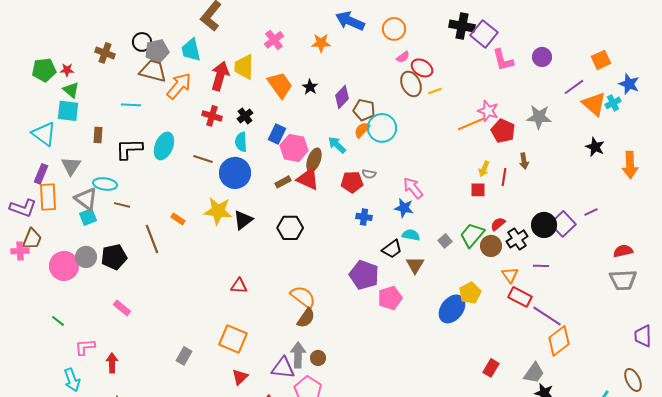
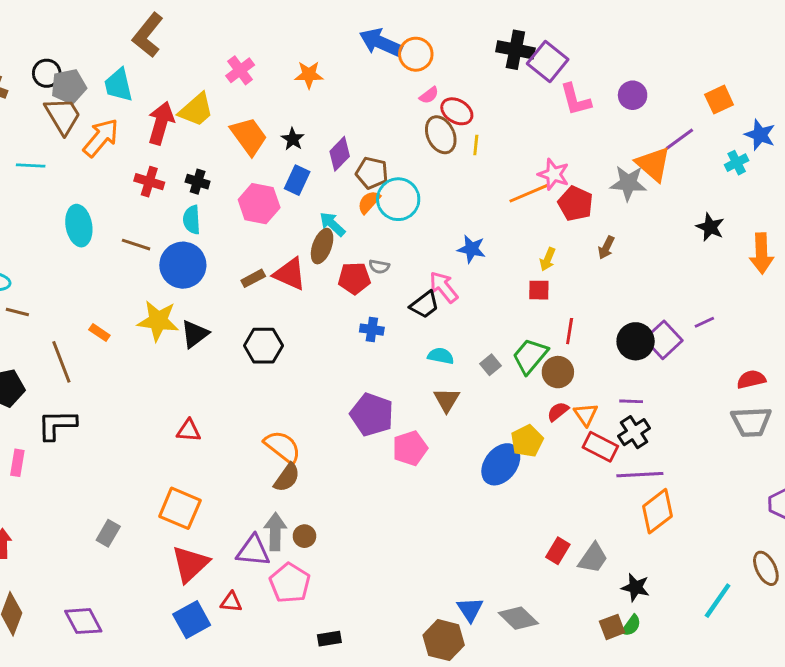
blue arrow: (350, 21) -> (381, 42), moved
yellow trapezoid: (244, 67) -> (196, 110), turned -132
brown trapezoid: (153, 71) -> (63, 116), turned 44
yellow line: (435, 91) -> (476, 145), turned -64
orange triangle: (594, 104) -> (653, 164), moved
black cross: (245, 116) -> (198, 182), turned -35
blue rectangle: (277, 134) -> (297, 180), moved
cyan ellipse: (164, 146) -> (79, 226), turned -32
pink hexagon: (294, 148) -> (259, 204), moved
black L-shape: (129, 149) -> (57, 425), moved
brown ellipse: (314, 160) -> (322, 246), moved
brown arrow: (524, 161) -> (606, 248), turned 35
red line: (504, 177) -> (570, 331), moved
blue star: (404, 208) -> (471, 249), moved
red semicircle: (498, 224) -> (558, 412), moved
black cross: (517, 239) -> (634, 432), moved
black trapezoid: (392, 249) -> (425, 305), moved
pink rectangle: (122, 308) -> (17, 463), turned 60
purple line: (547, 316) -> (640, 475), turned -36
gray trapezoid: (534, 373) -> (593, 558), moved
red triangle: (240, 377) -> (190, 564), size x1.6

